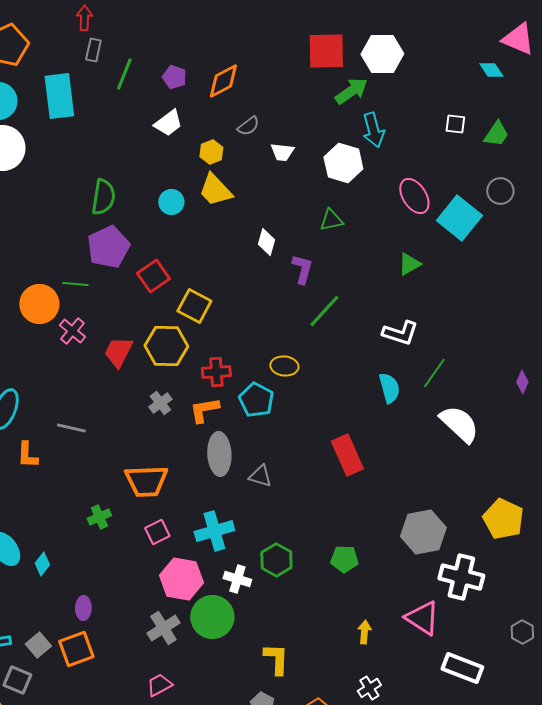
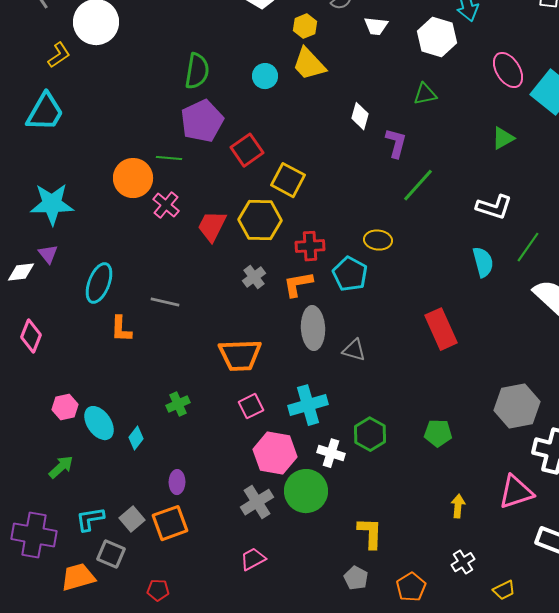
green cross: (99, 517) -> (178, 404), moved
pink triangle: (422, 618) -> (516, 492), turned -51

